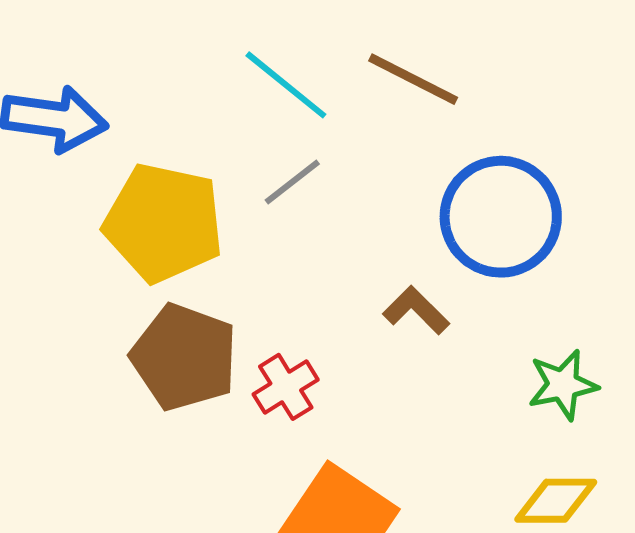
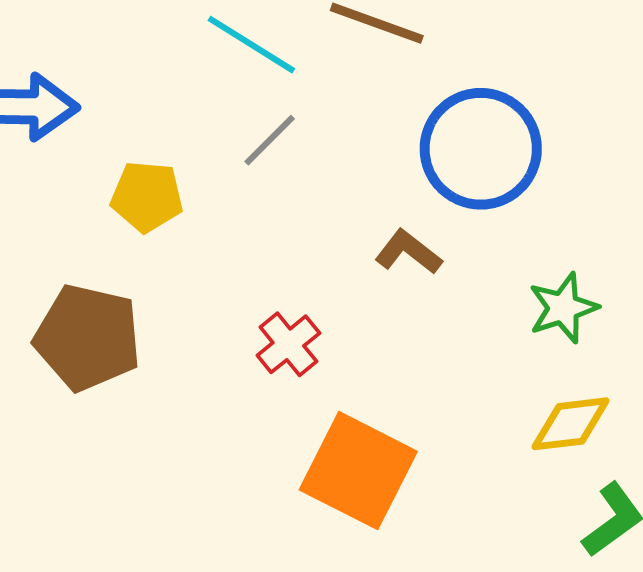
yellow pentagon: (164, 223) -> (147, 196), size x0.6
brown pentagon: (184, 357) -> (88, 338), moved

